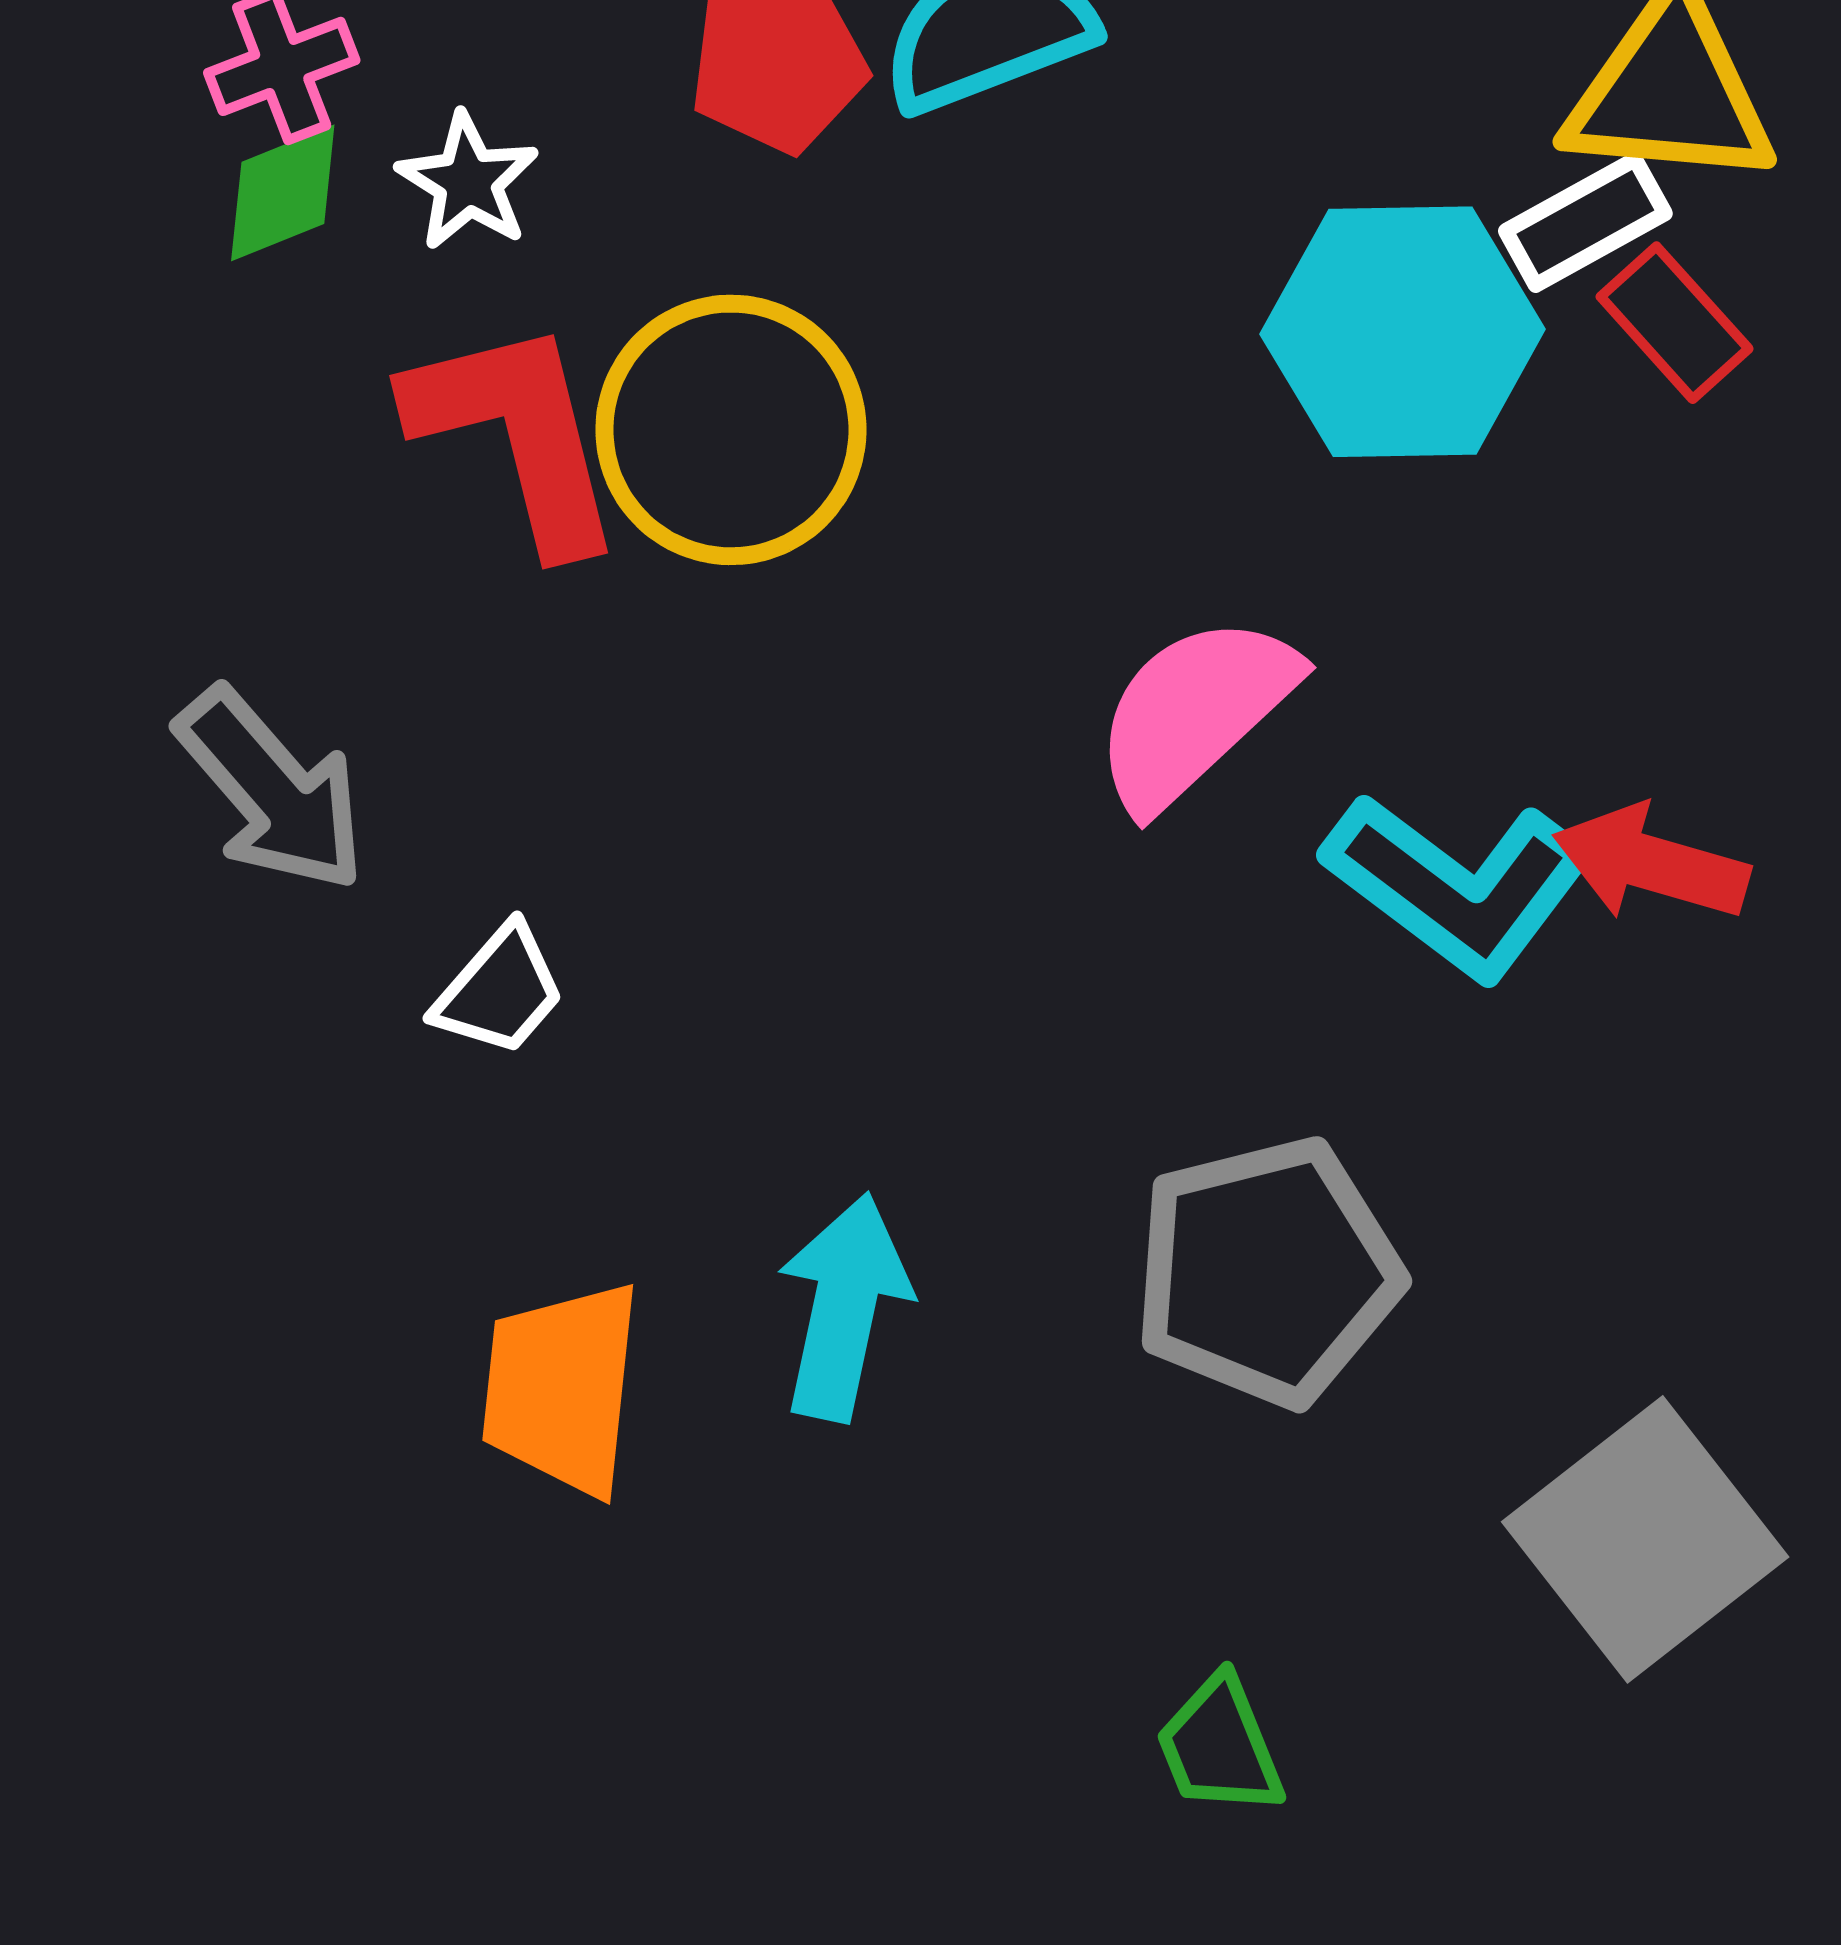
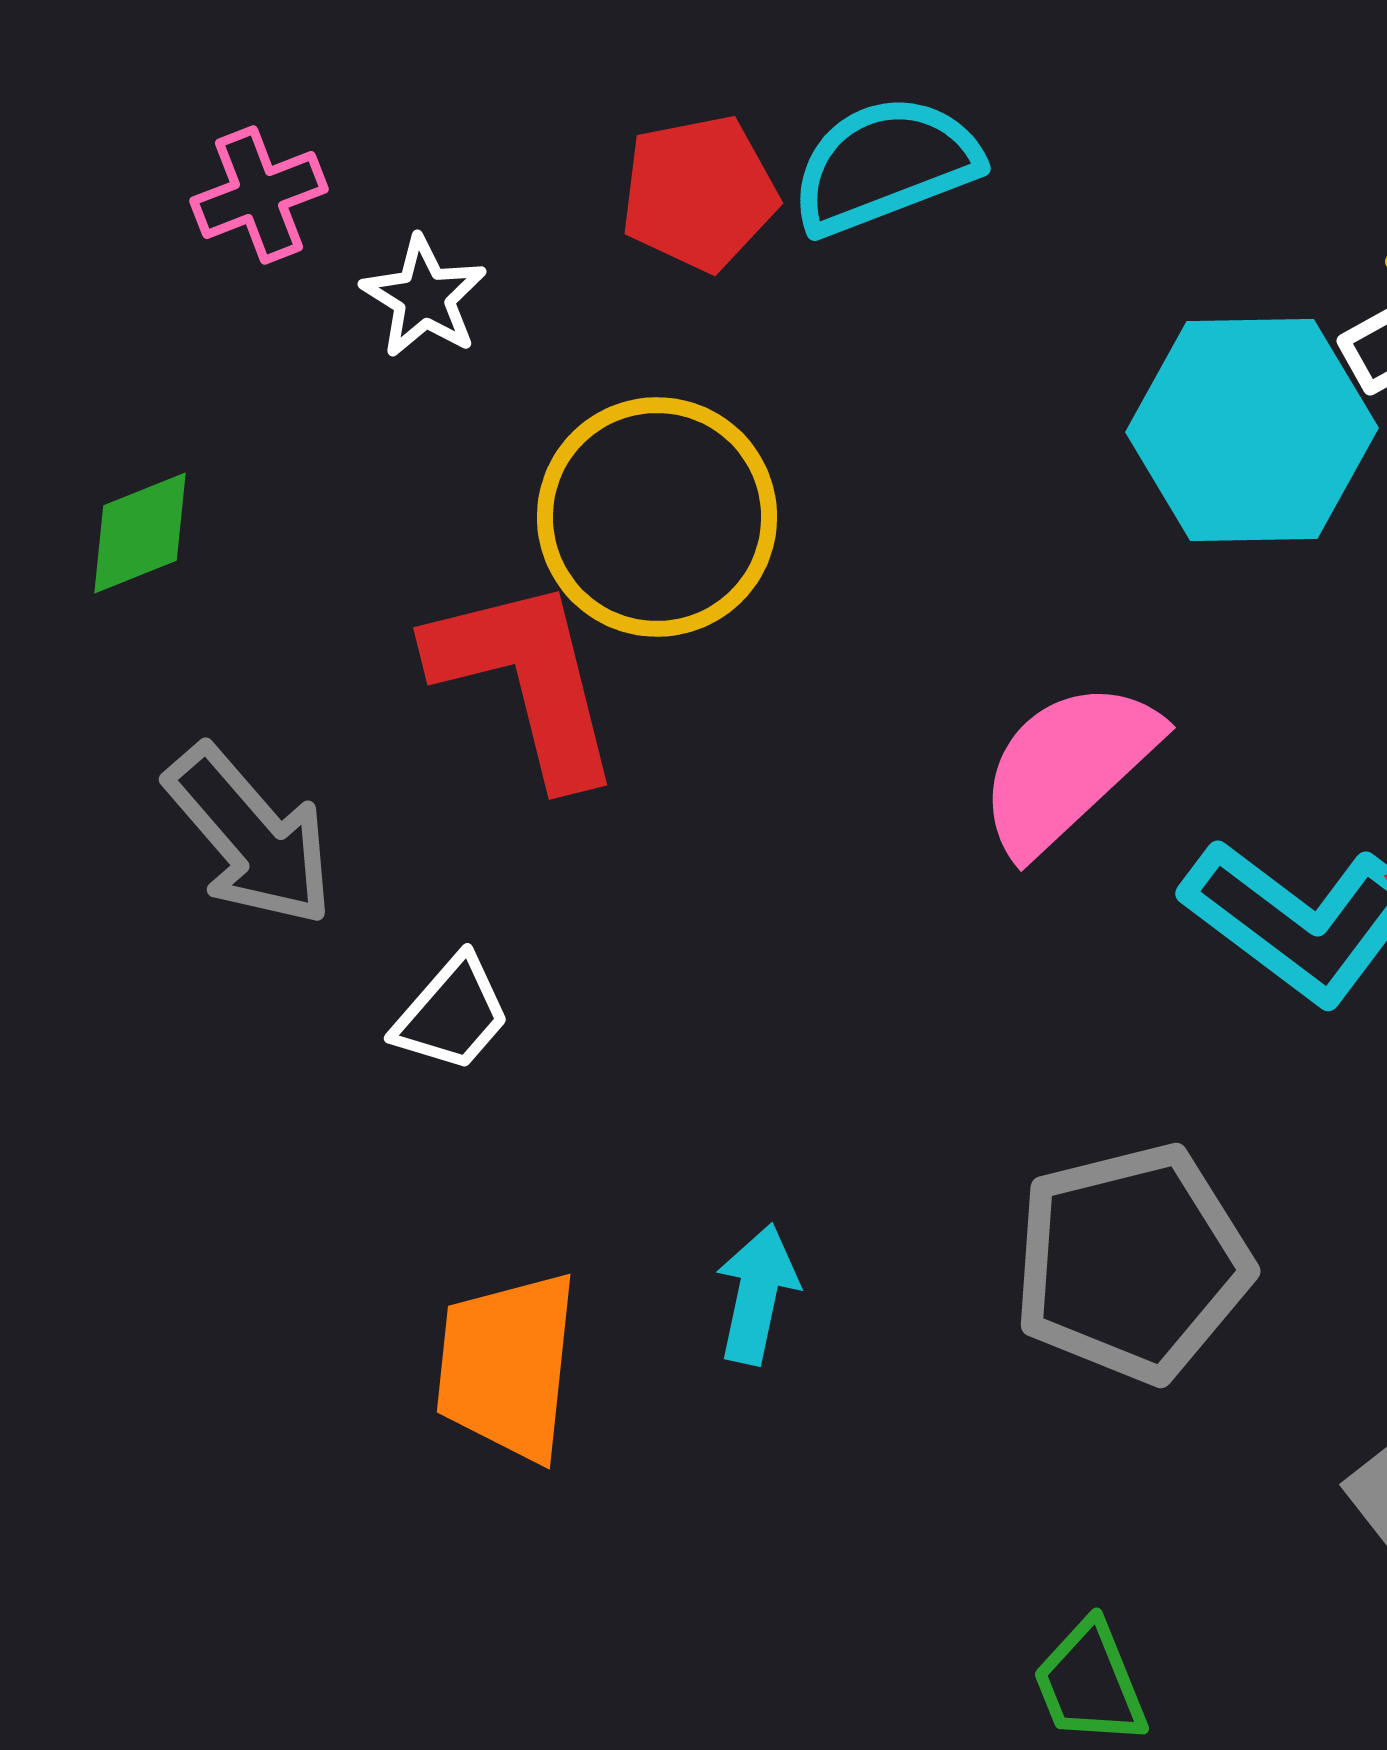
green diamond: (283, 193) -> (140, 533), moved
red L-shape: (516, 434) -> (526, 680), moved
cyan arrow: (844, 1307) -> (757, 1294), size x0.7

